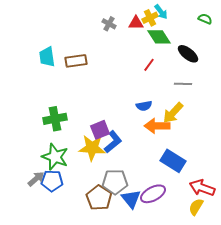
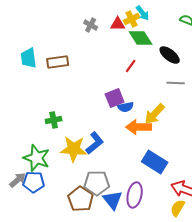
gray line: (183, 84) -> (176, 83), moved
green cross: (55, 119) -> (54, 120), moved, size x0.7
purple square: (100, 130) -> (115, 98), moved
purple ellipse: (153, 194) -> (135, 195), turned -50

